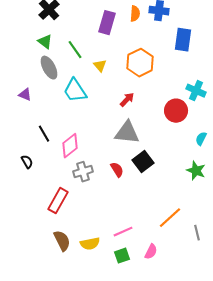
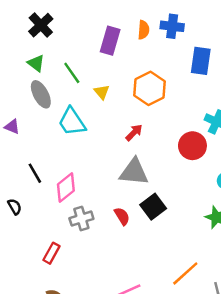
red rectangle: (58, 201) -> (52, 253), size x0.7

